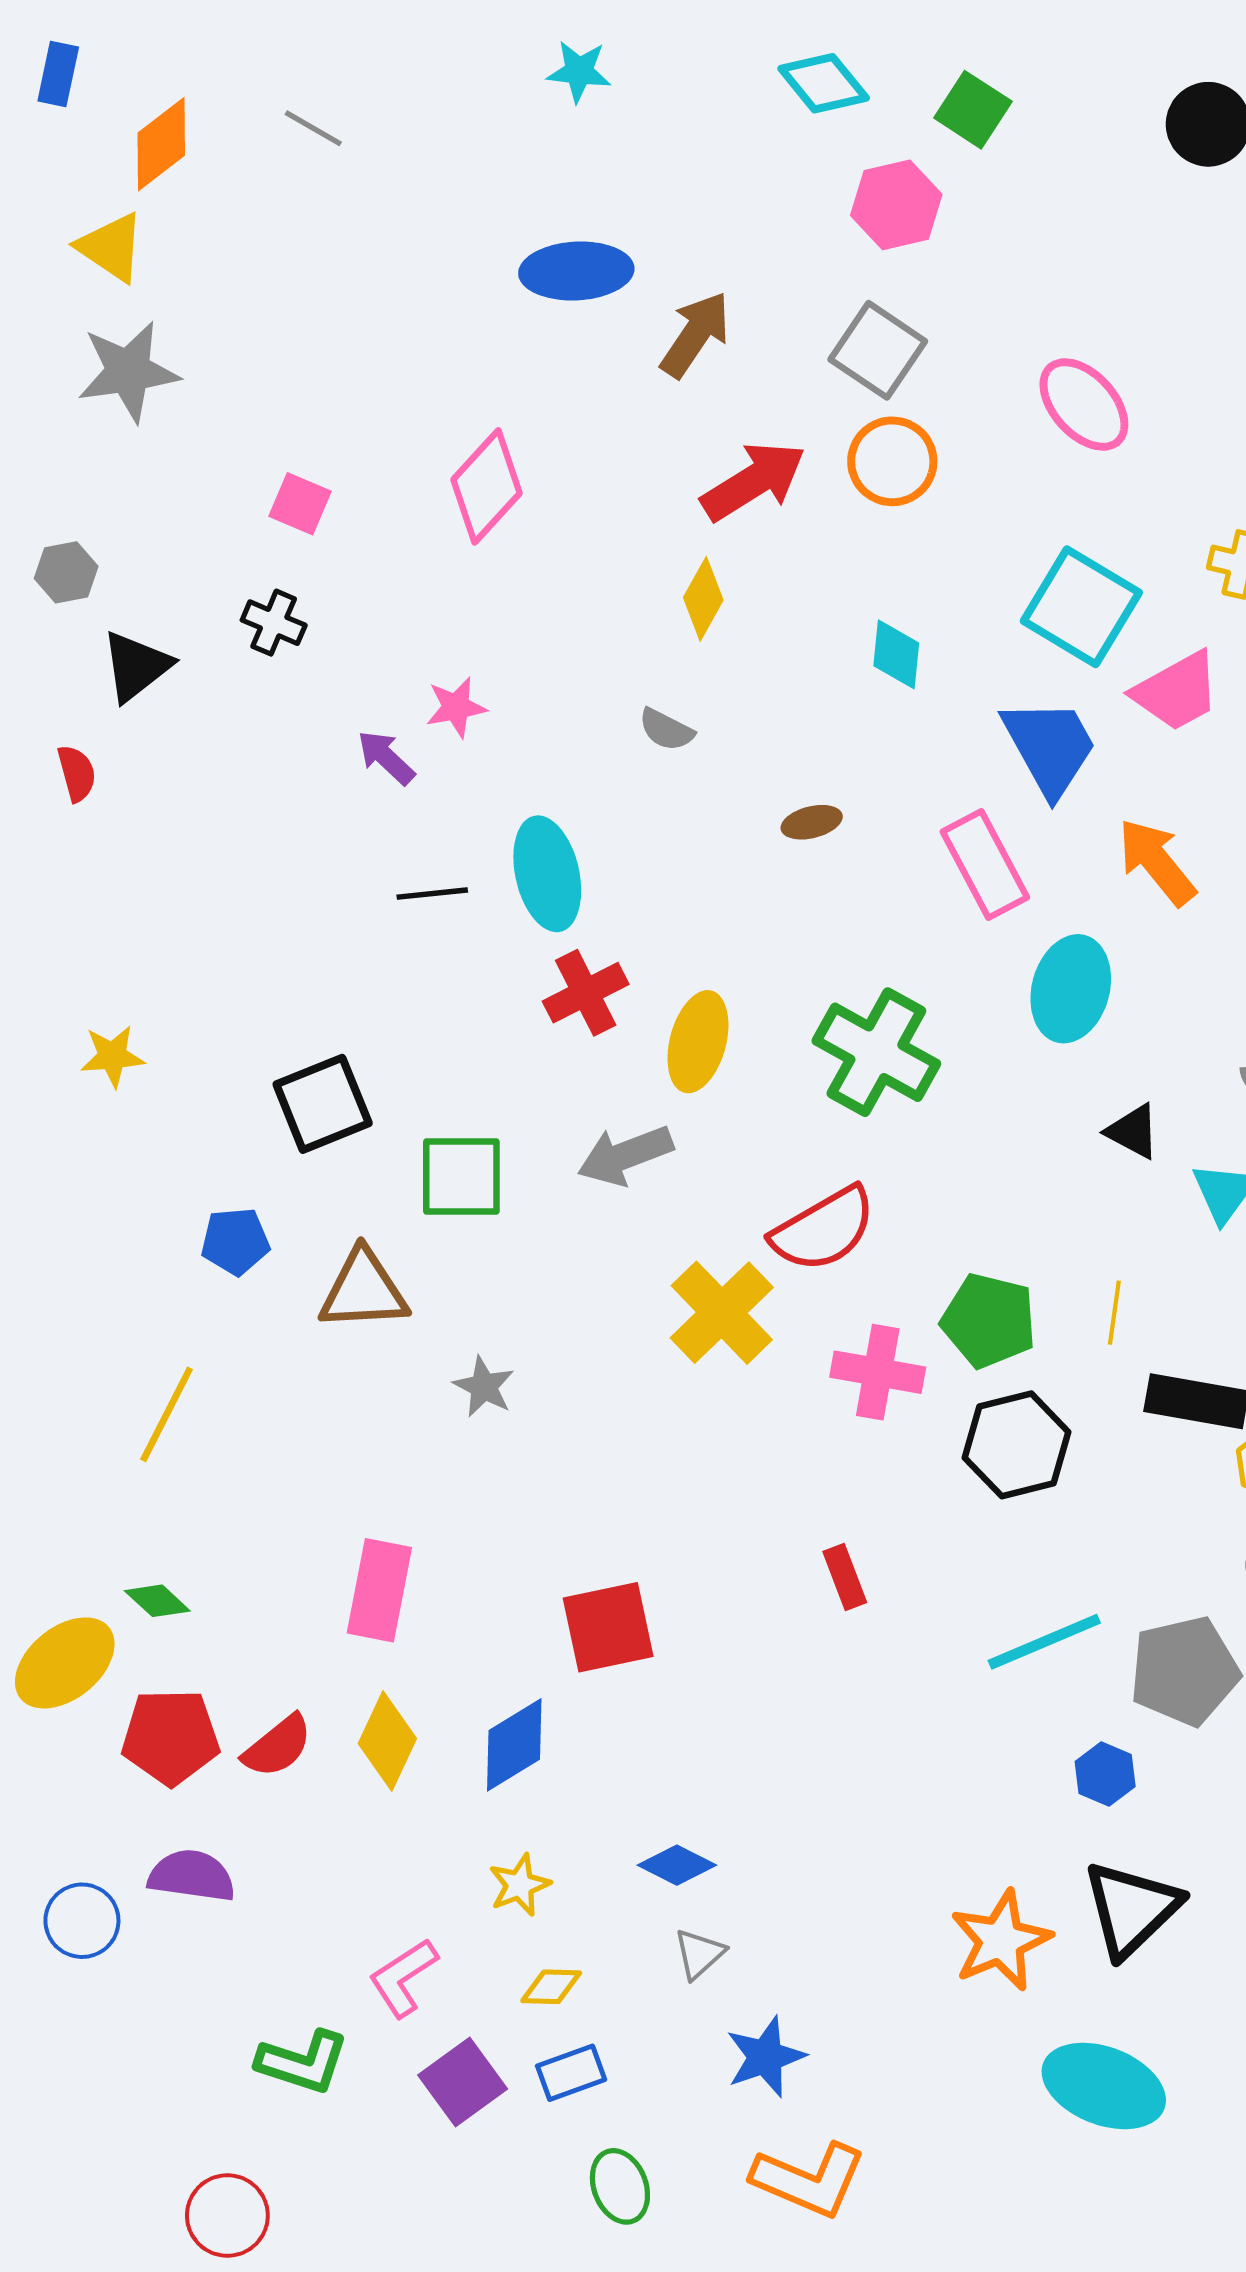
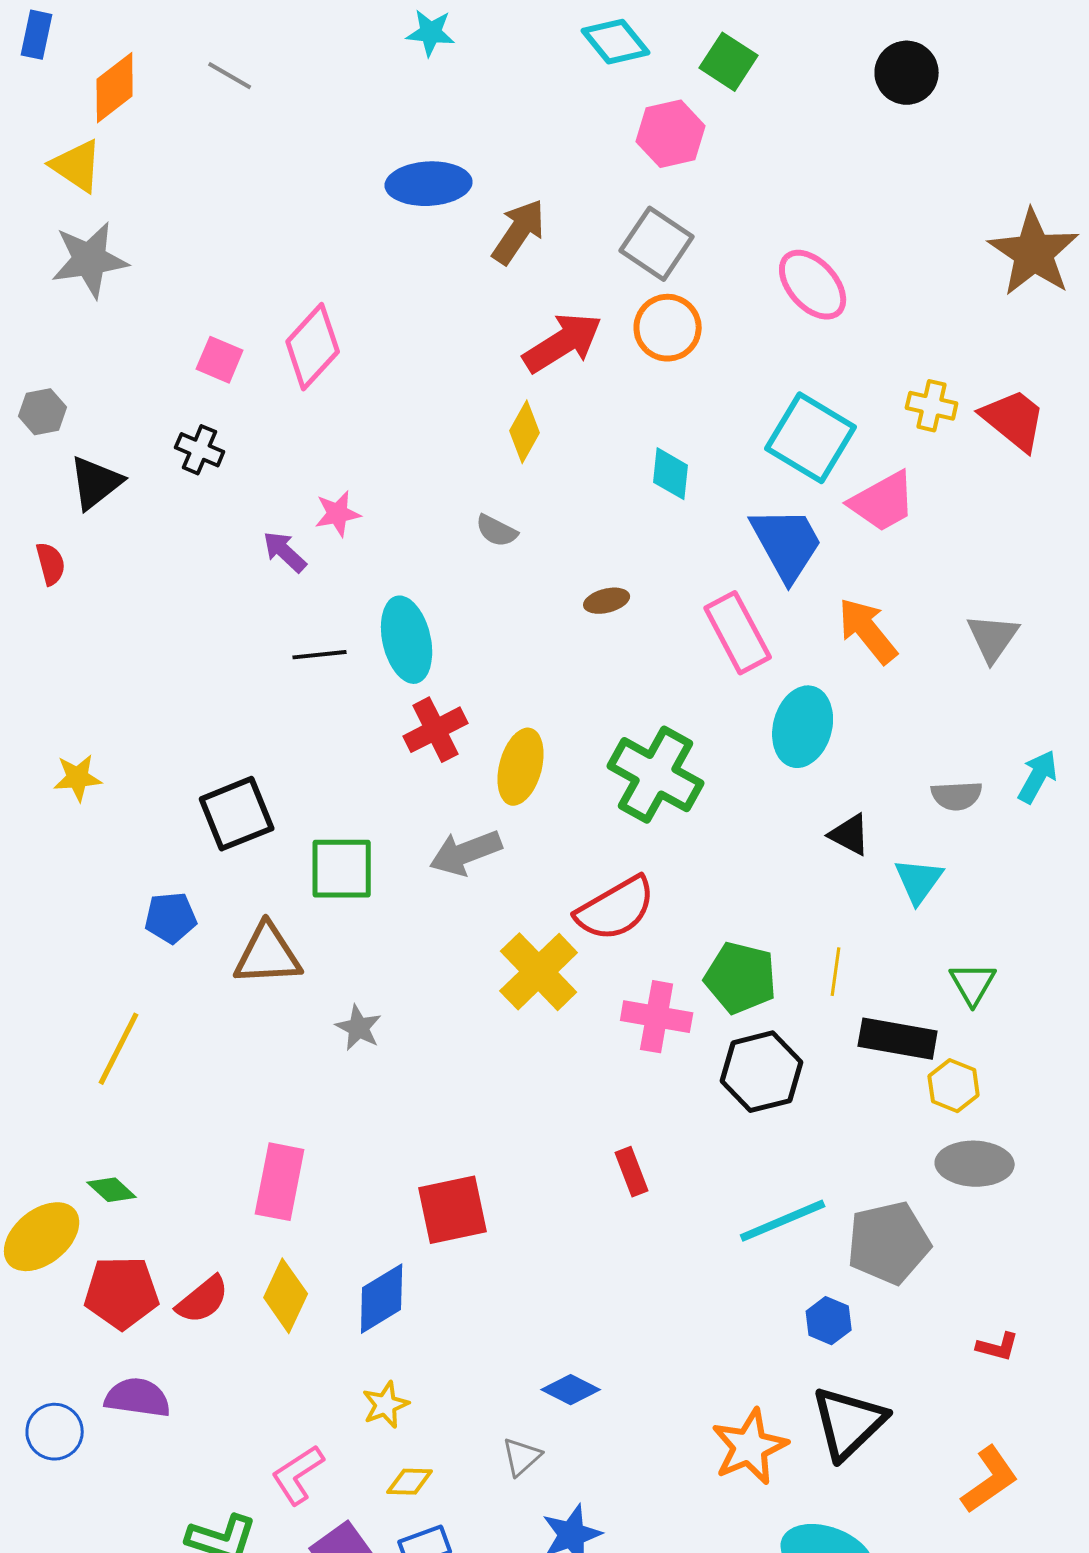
pink diamond: (486, 486) -> (313, 347), moved
blue diamond: (677, 1865) -> (571, 1390), moved

